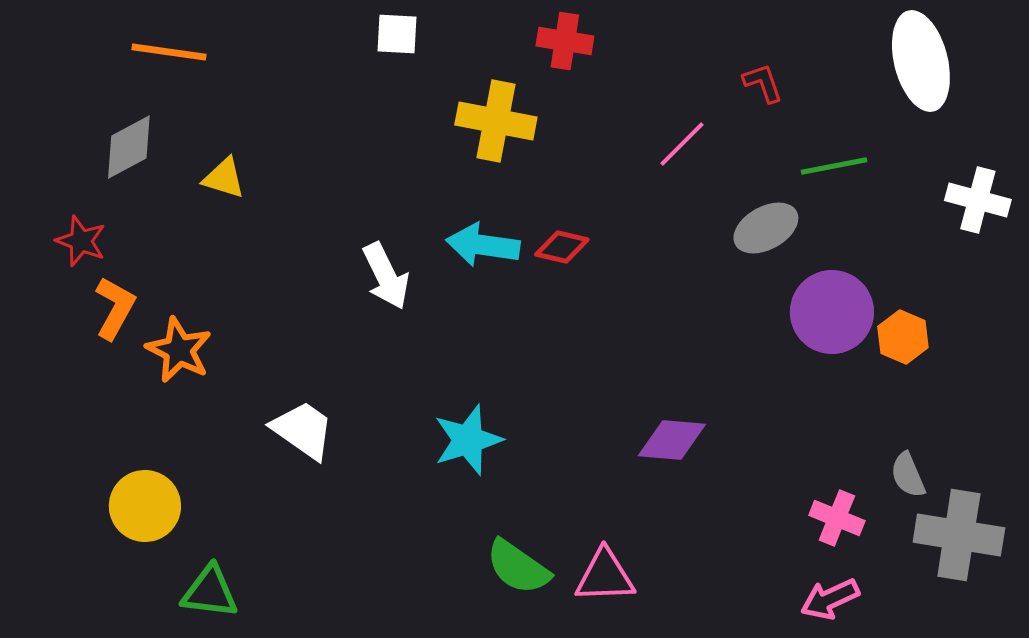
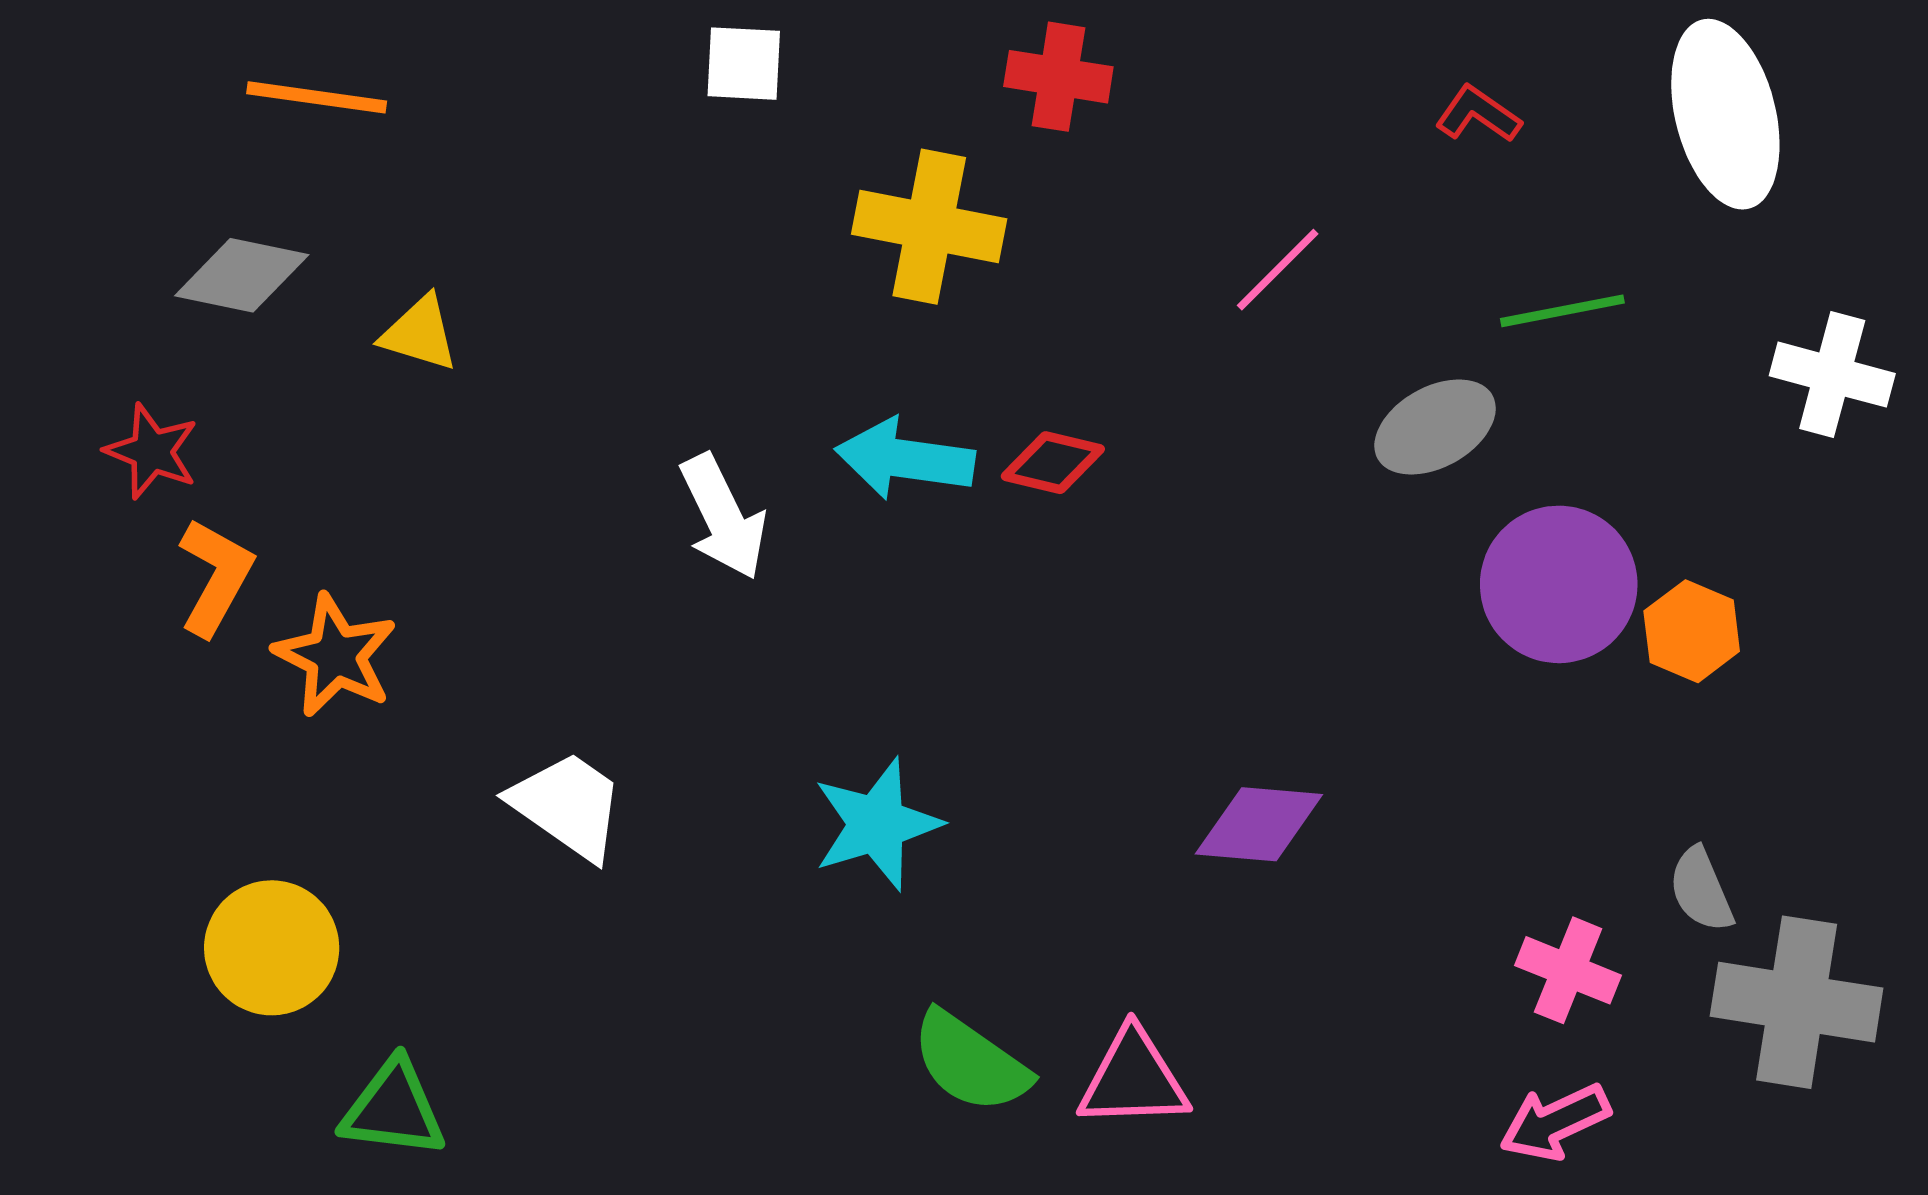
red L-shape: (763, 83) -> (1478, 114), moved, turned -36
gray diamond: (129, 147) -> (242, 275), turned 40

